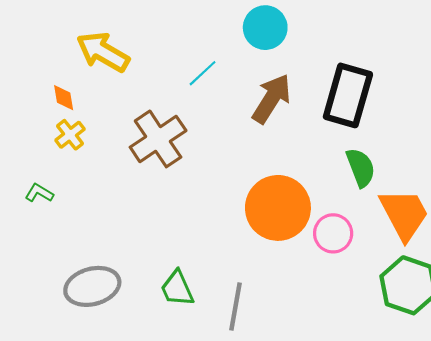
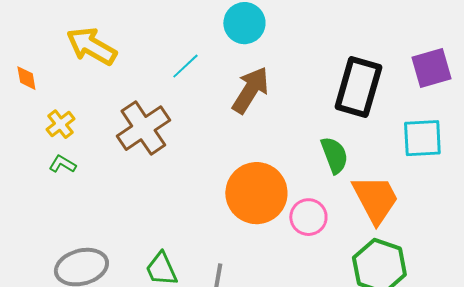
black rectangle: (348, 95) -> (358, 87), moved
orange diamond: (64, 98) -> (26, 78), moved
green L-shape: (39, 193) -> (62, 164), moved

